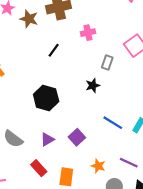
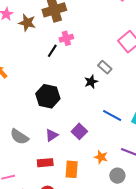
pink cross: (88, 33) -> (66, 38), moved
gray rectangle: (107, 63) -> (105, 67), moved, turned -64
red rectangle: (39, 168) -> (45, 163), turned -49

